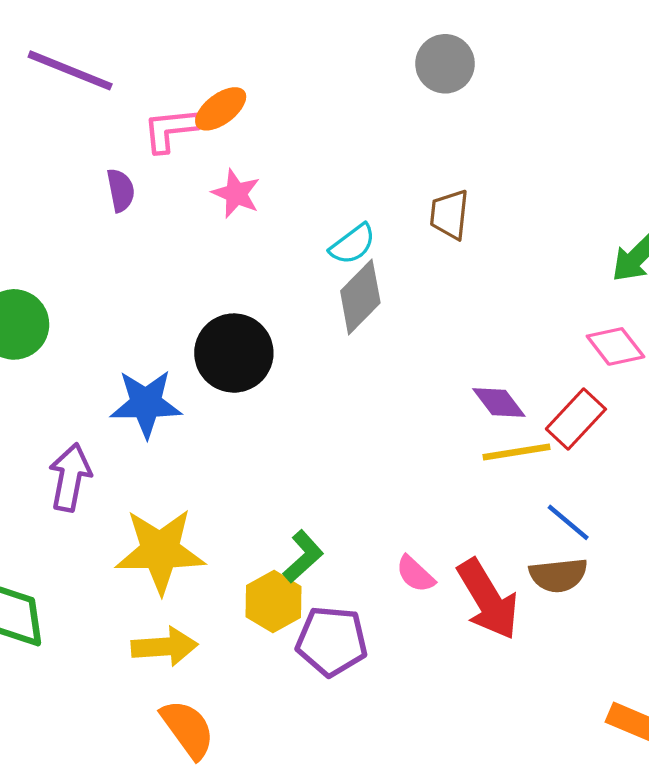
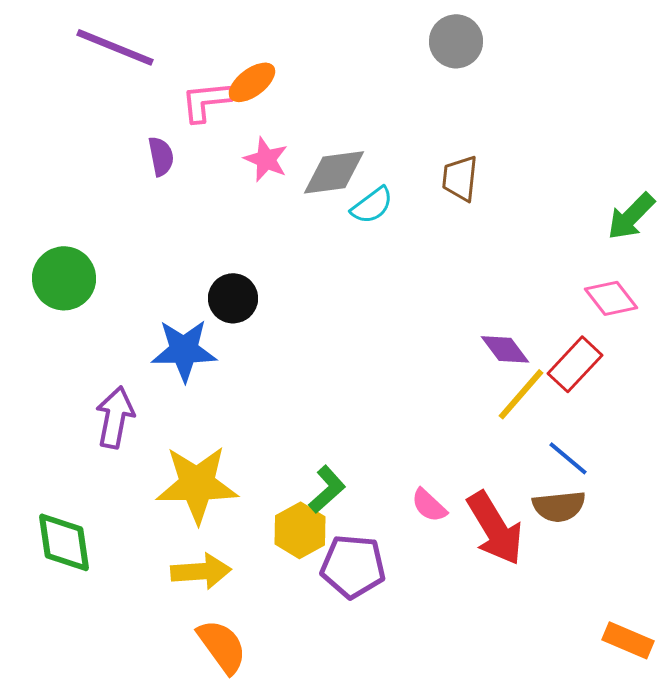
gray diamond: (360, 297) -> (334, 172), moved, turned 38
black circle: (234, 353) -> (233, 298), moved, size x0.7
yellow line: (516, 452) -> (521, 394), turned -40

